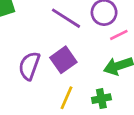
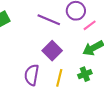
purple semicircle: (29, 66) -> (32, 75), moved

